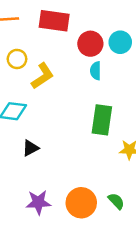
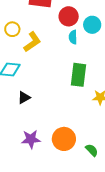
cyan circle: (120, 42) -> (92, 25), moved
green semicircle: (116, 201) -> (92, 150), moved

